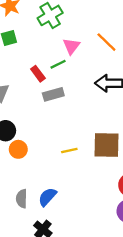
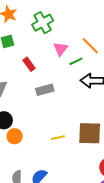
green line: (58, 64) -> (76, 61), moved
red rectangle: (38, 74) -> (29, 64), moved

